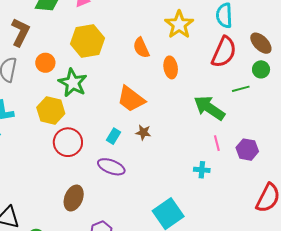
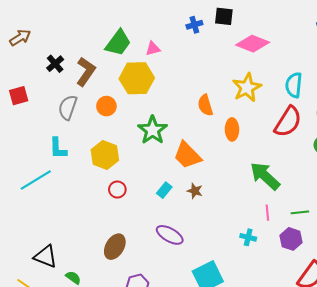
yellow hexagon: (88, 41) -> (137, 78), moved
green star: (73, 83) -> (153, 130), moved
green line: (241, 89) -> (300, 212), moved
red circle: (68, 142) -> (117, 190), size x0.6
purple hexagon: (247, 150) -> (291, 239), moved
purple ellipse: (111, 167) -> (170, 235), moved

